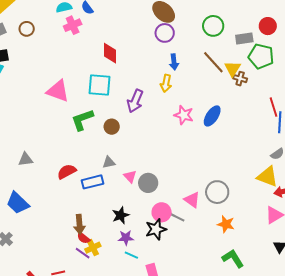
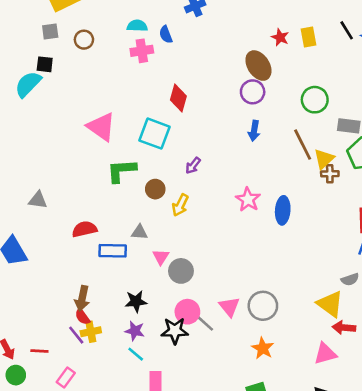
brown cross: (240, 79) -> (330, 174), turned -32
yellow arrow: (166, 83) -> (180, 205), moved
purple arrow: (135, 101) -> (193, 166), size x0.6
blue ellipse: (212, 116) -> (283, 210), turned -45

